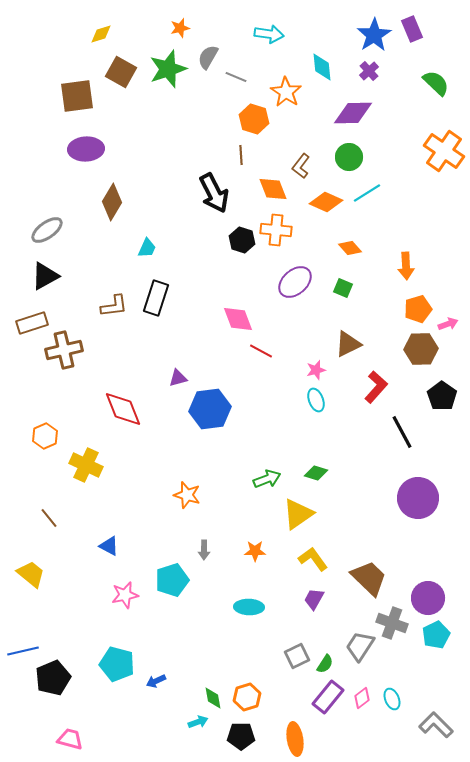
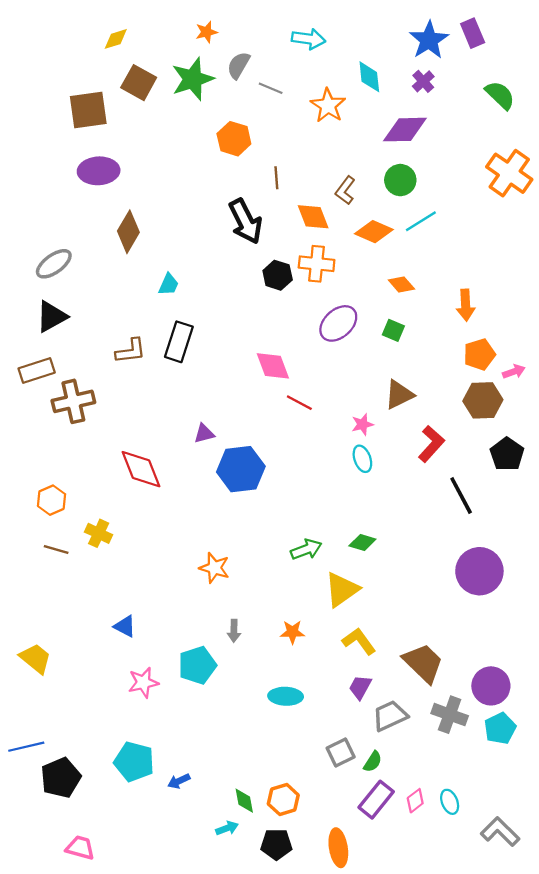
orange hexagon: (254, 119) -> (234, 139), moved
yellow cross: (86, 465) -> (99, 533), size x0.7
brown line: (49, 518) -> (56, 549), moved, turned -35
gray trapezoid: (360, 646) -> (390, 716), moved, turned 32

